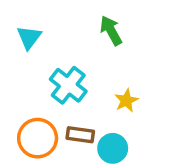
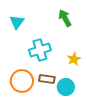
cyan cross: (68, 85) -> (40, 50), turned 35

